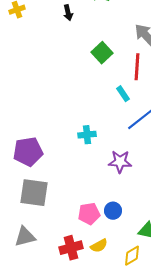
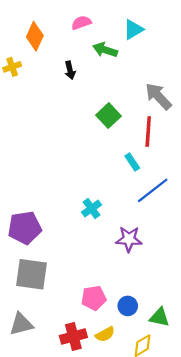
cyan cross: (87, 135) -> (91, 208), turned -30
blue circle: (113, 211) -> (128, 306), moved

